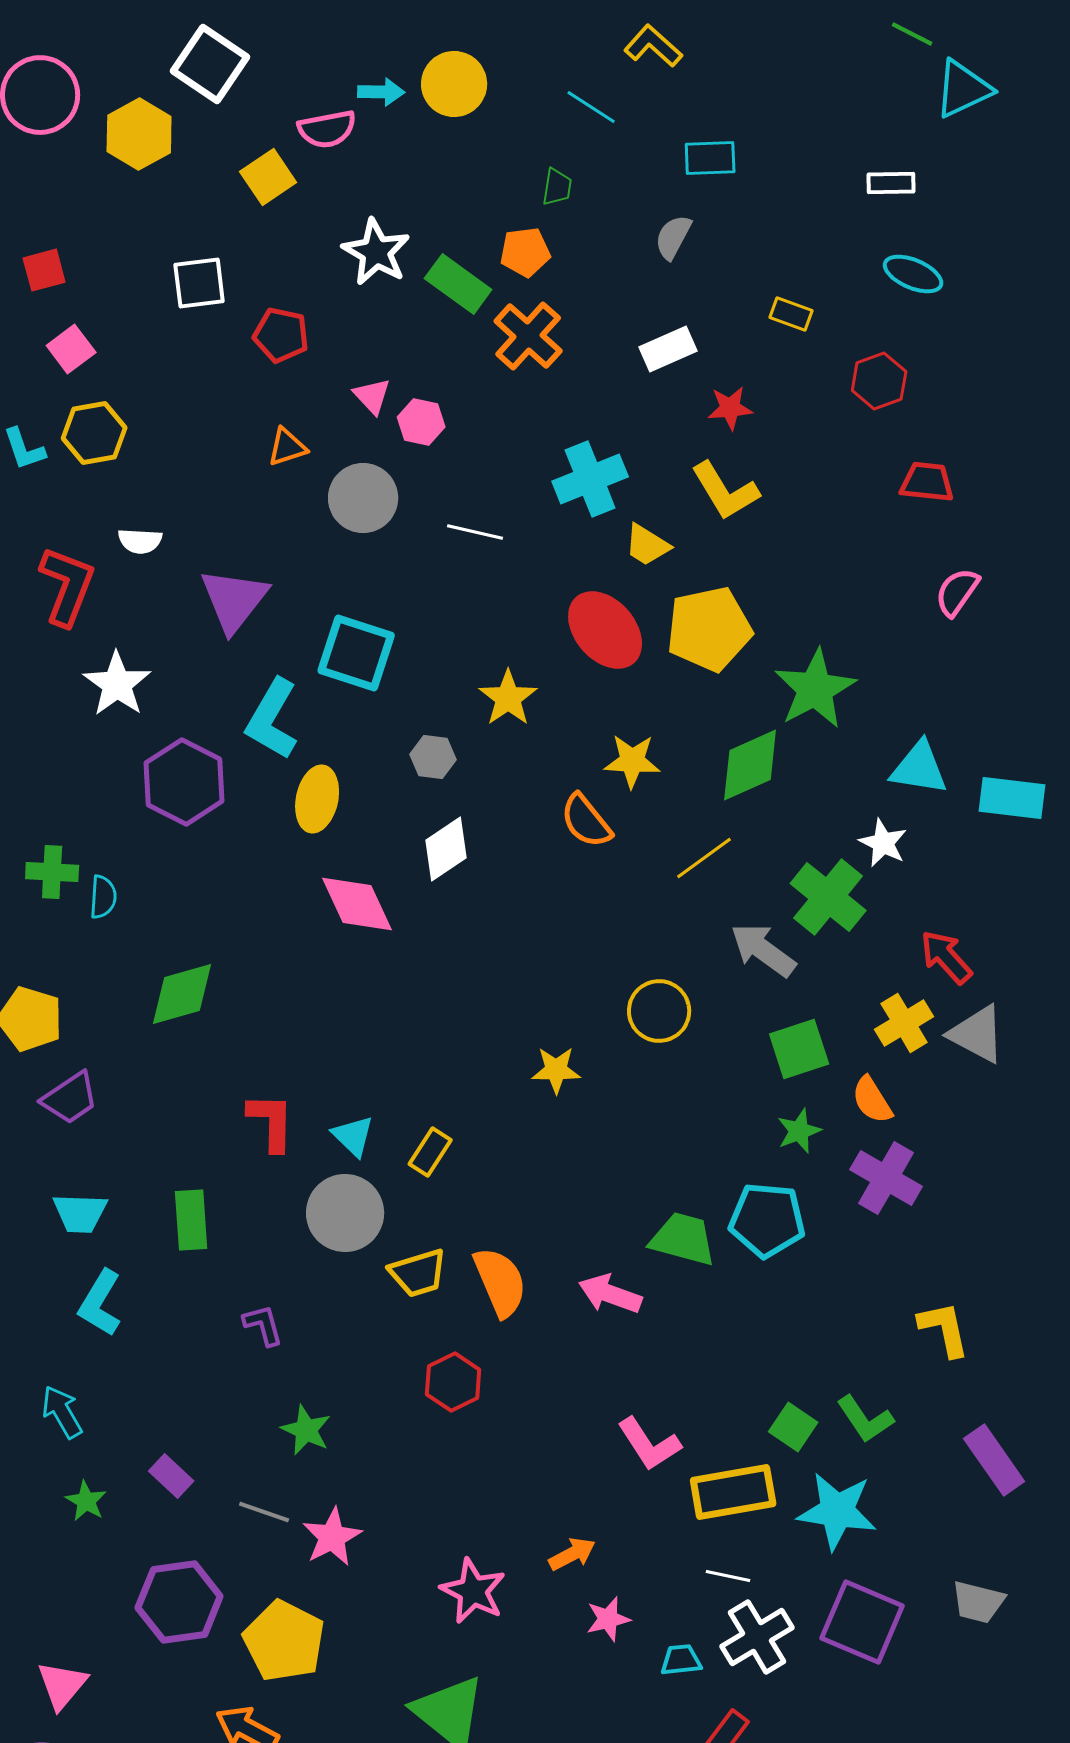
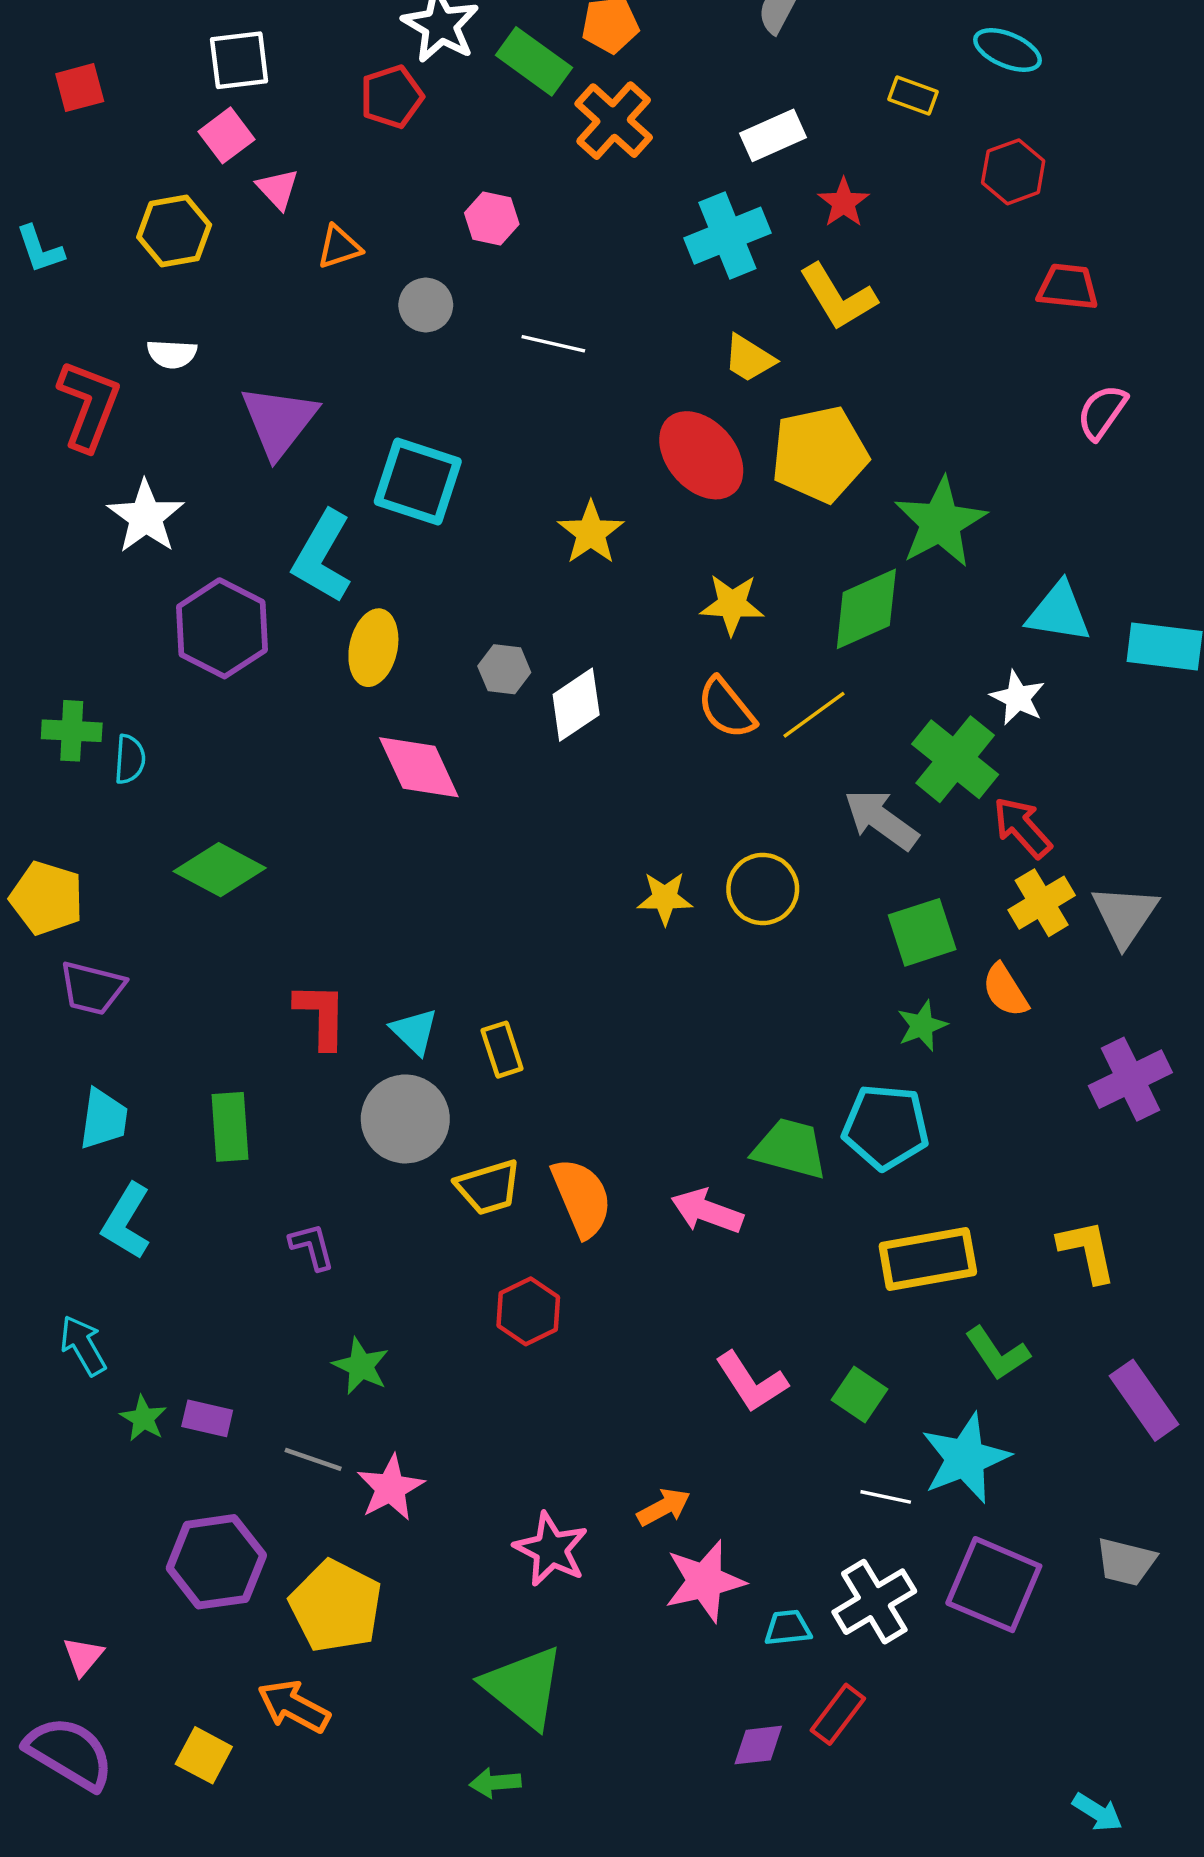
red square: (44, 270) -> (80, 88), moved
cyan ellipse: (913, 274) -> (1007, 50), moved
red pentagon: (281, 335) -> (392, 97), moved, turned -30
pink square: (71, 349) -> (227, 135), moved
pink triangle: (372, 396) -> (278, 189), moved
red star: (730, 408) -> (844, 203), turned -30
yellow hexagon: (94, 433) -> (174, 231), moved
cyan cross: (590, 479) -> (727, 236), moved
gray circle: (363, 498) -> (426, 305), size x0.7
gray hexagon: (433, 757) -> (504, 669), moved
orange semicircle: (586, 821) -> (726, 708), moved
white diamond: (446, 849) -> (576, 705), moved
red arrow: (946, 957) -> (1022, 828), moved
green diamond: (182, 994) -> (220, 870), turned 44
gray triangle: (977, 1034) -> (1125, 915), turned 36
yellow star: (556, 1070) -> (665, 898), moved
purple trapezoid: (70, 1098) -> (92, 988), turned 48
yellow rectangle: (430, 1152) -> (502, 1050), turned -51
purple cross: (886, 1178) -> (1130, 1079), moved, turned 34
cyan trapezoid: (80, 1213) -> (104, 1119), turned -84
green square: (793, 1427) -> (859, 1394), moved
purple rectangle: (171, 1476) -> (207, 1418), turned -30
yellow rectangle: (733, 1492) -> (928, 1259), moved
green star: (86, 1501) -> (143, 1418), moved
cyan star: (837, 1511) -> (965, 1458), turned -30
white line: (728, 1576) -> (886, 1497), moved
pink star: (608, 1619) -> (705, 1581), size x1.6
pink triangle: (62, 1685) -> (83, 1656), size x0.7

